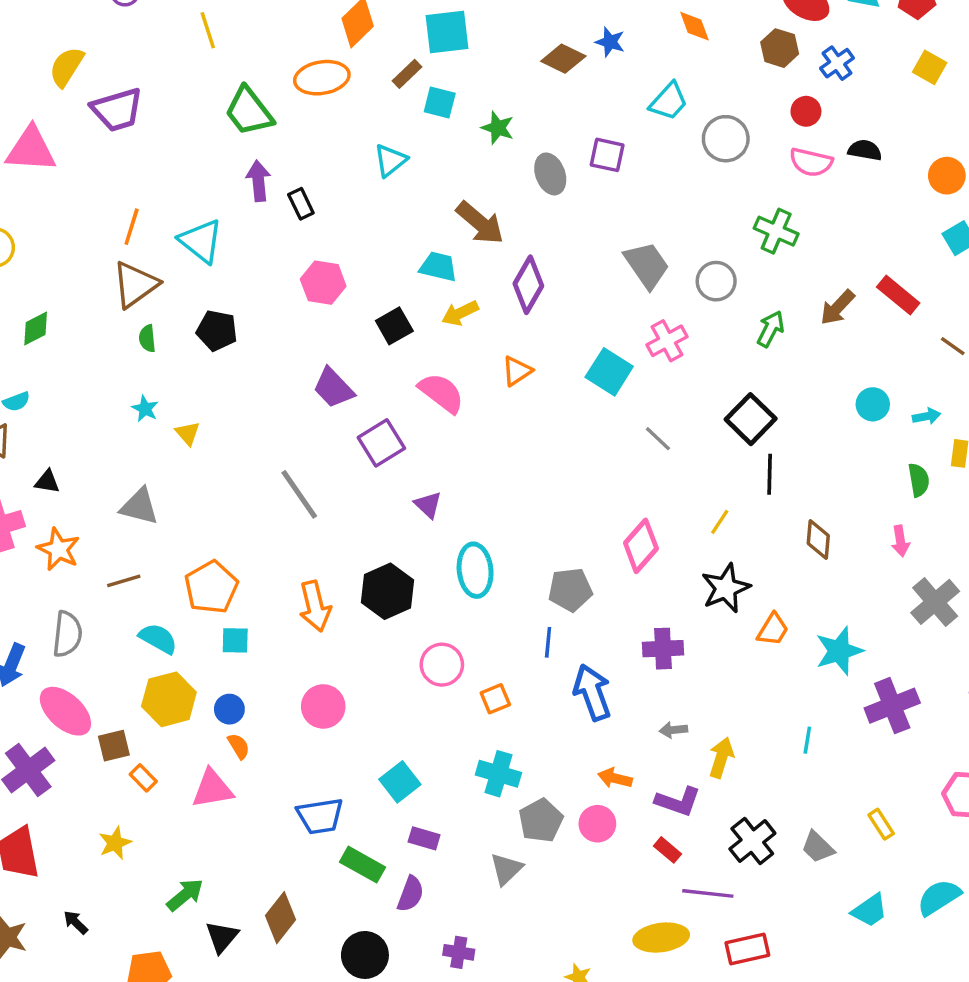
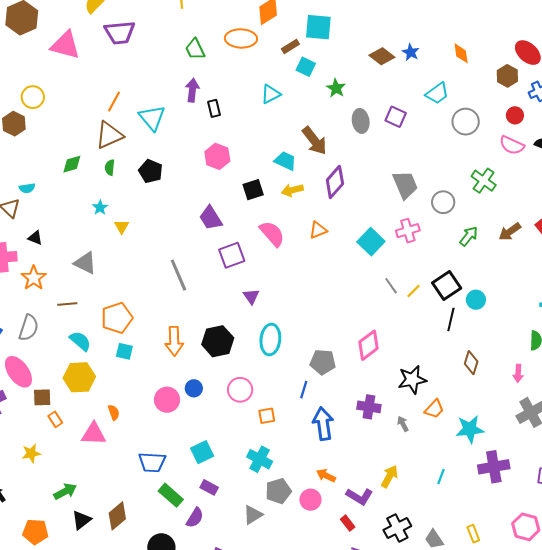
green trapezoid: (249, 111) -> (195, 49), size x0.7
green diamond: (36, 329) -> (72, 164), moved
cyan circle: (873, 404) -> (476, 300), moved
yellow line: (720, 522) -> (414, 291), moved
blue circle: (229, 709) -> (194, 388), moved
gray arrow: (673, 730) -> (403, 424), moved, turned 56

